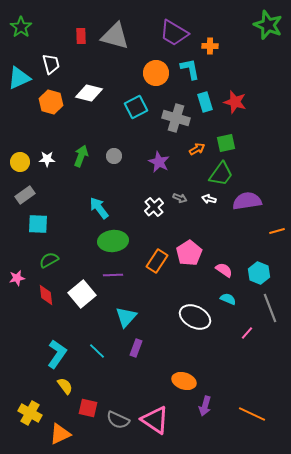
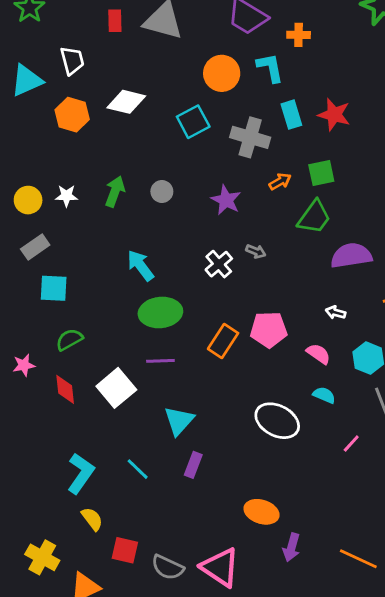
white arrow: (209, 199) -> (336, 312), moved
pink pentagon: (189, 253) -> (269, 330), turned 30

